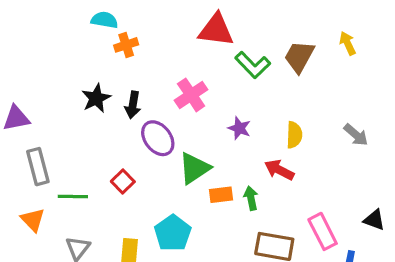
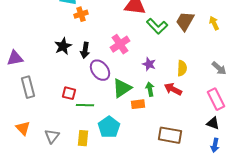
yellow arrow: (348, 43) -> (214, 23), moved
red square: (123, 182) -> (69, 93), moved, turned -32
green line: (73, 196) -> (85, 105), moved
green arrow: (251, 198) -> (150, 89), moved
orange triangle: (33, 220) -> (23, 128), moved
black triangle: (374, 220) -> (213, 123), moved
pink rectangle: (323, 231) -> (216, 99), moved

